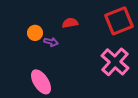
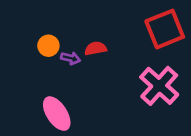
red semicircle: (70, 23) -> (96, 48), moved

